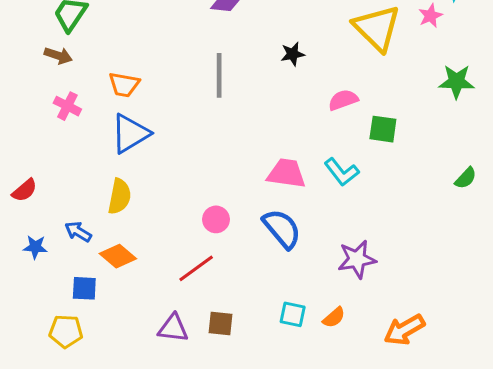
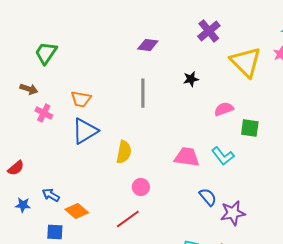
brown arrow: (58, 56) -> (29, 89), moved
yellow semicircle: (119, 196) -> (124, 152), moved
blue semicircle: (282, 229) -> (208, 197), moved, size x0.7

